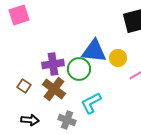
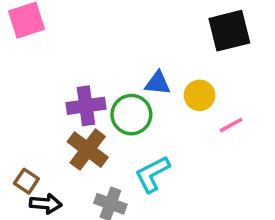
blue triangle: (94, 51) -> (158, 83), size x0.6
brown square: (24, 86) -> (26, 181), moved

